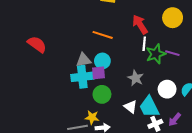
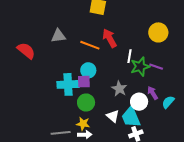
red arrow: (140, 24) -> (110, 38), moved
gray triangle: (84, 60) -> (58, 36), moved
white circle: (167, 89) -> (139, 102), moved
yellow star: (92, 117) -> (83, 124), moved
purple arrow: (175, 120) -> (153, 93), moved, turned 104

